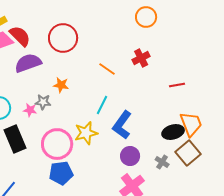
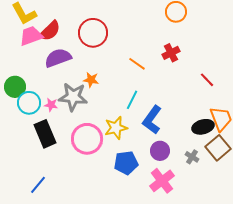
red semicircle: (20, 36) -> (50, 31), turned 90
red line: (177, 85) -> (207, 80), turned 56
gray star: (43, 102) -> (73, 97), size x1.8
pink star: (30, 110) -> (51, 105), moved
blue pentagon: (61, 173) -> (126, 163), moved

